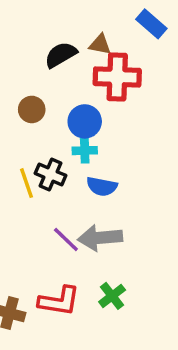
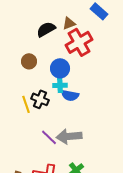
brown triangle: (100, 44) -> (69, 23), turned -32
red cross: (117, 77) -> (79, 42), turned -32
blue semicircle: (102, 186) -> (70, 95), moved

